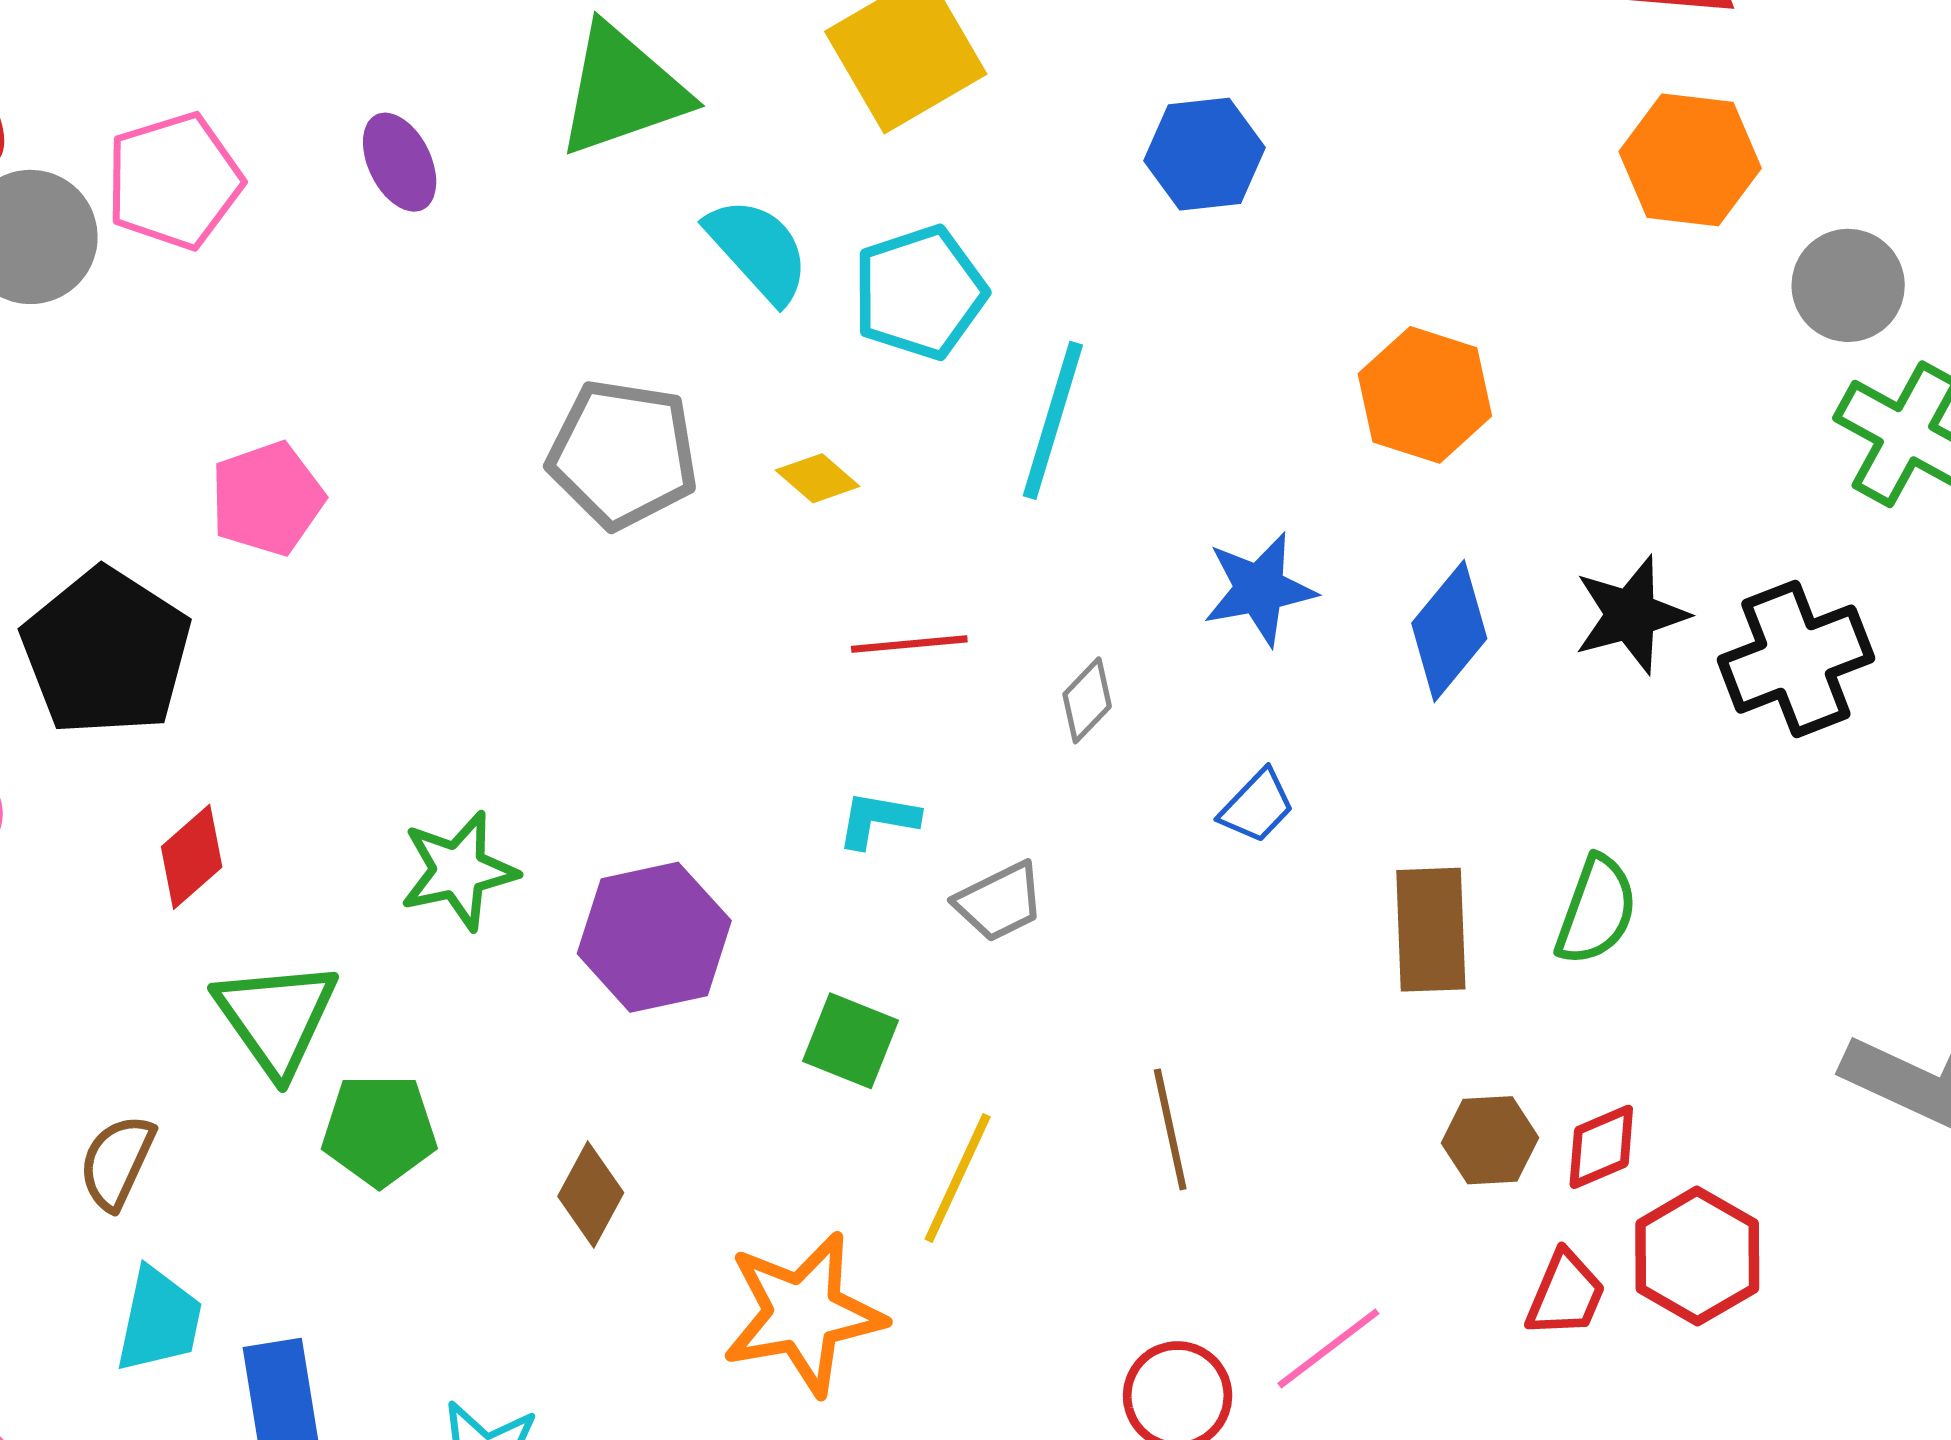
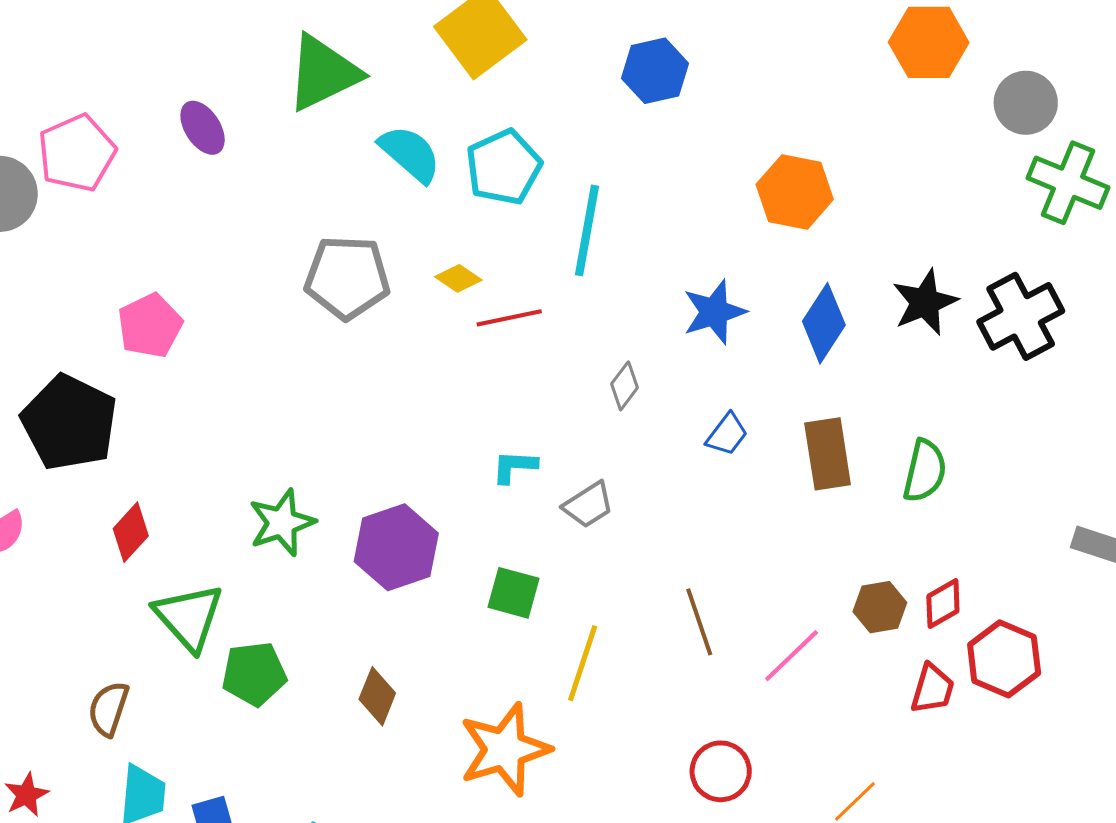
red line: (909, 644) -> (509, 318), moved
brown rectangle: (1431, 930) -> (828, 454), moved
pink line: (1328, 1349) -> (792, 656), moved

